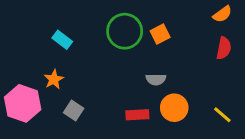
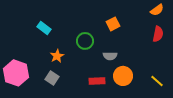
green circle: (125, 31) -> (85, 41), moved, size x0.7
orange star: (54, 79) -> (57, 56), moved

